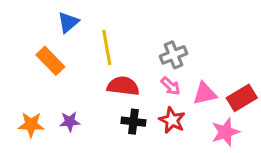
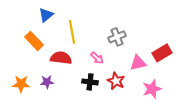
red semicircle: (123, 86) -> (61, 58), moved
pink arrow: (171, 86) -> (97, 58), moved
red rectangle: (242, 98) -> (162, 53), moved

